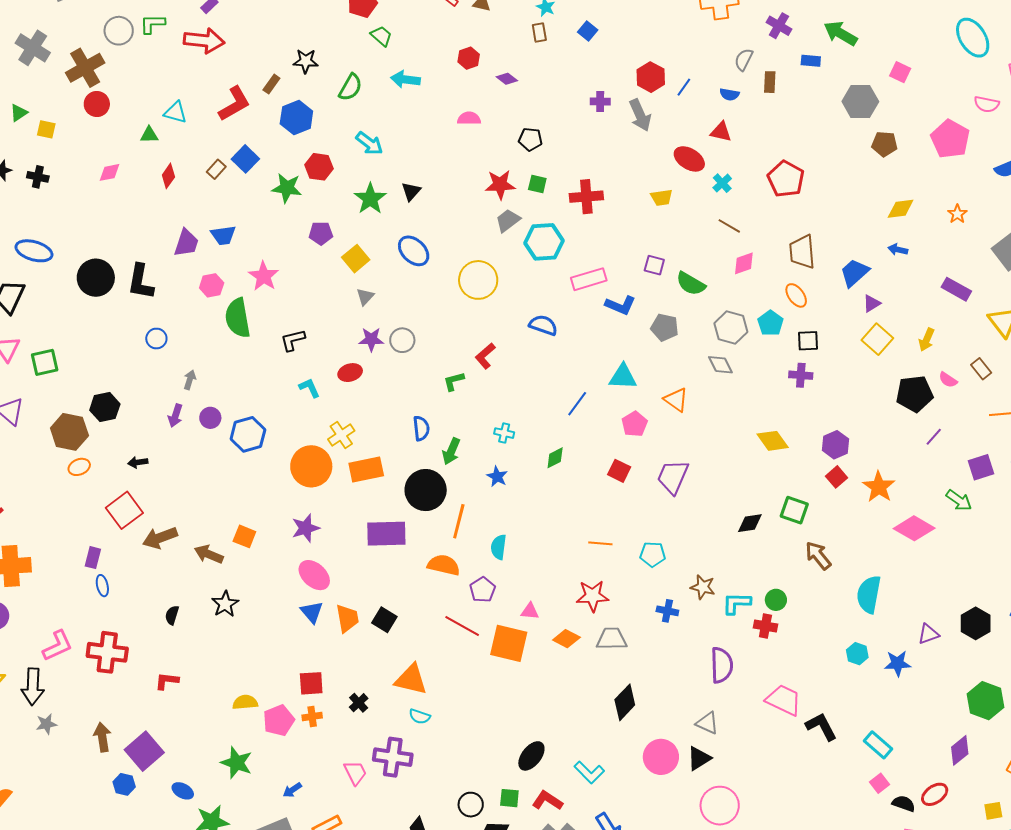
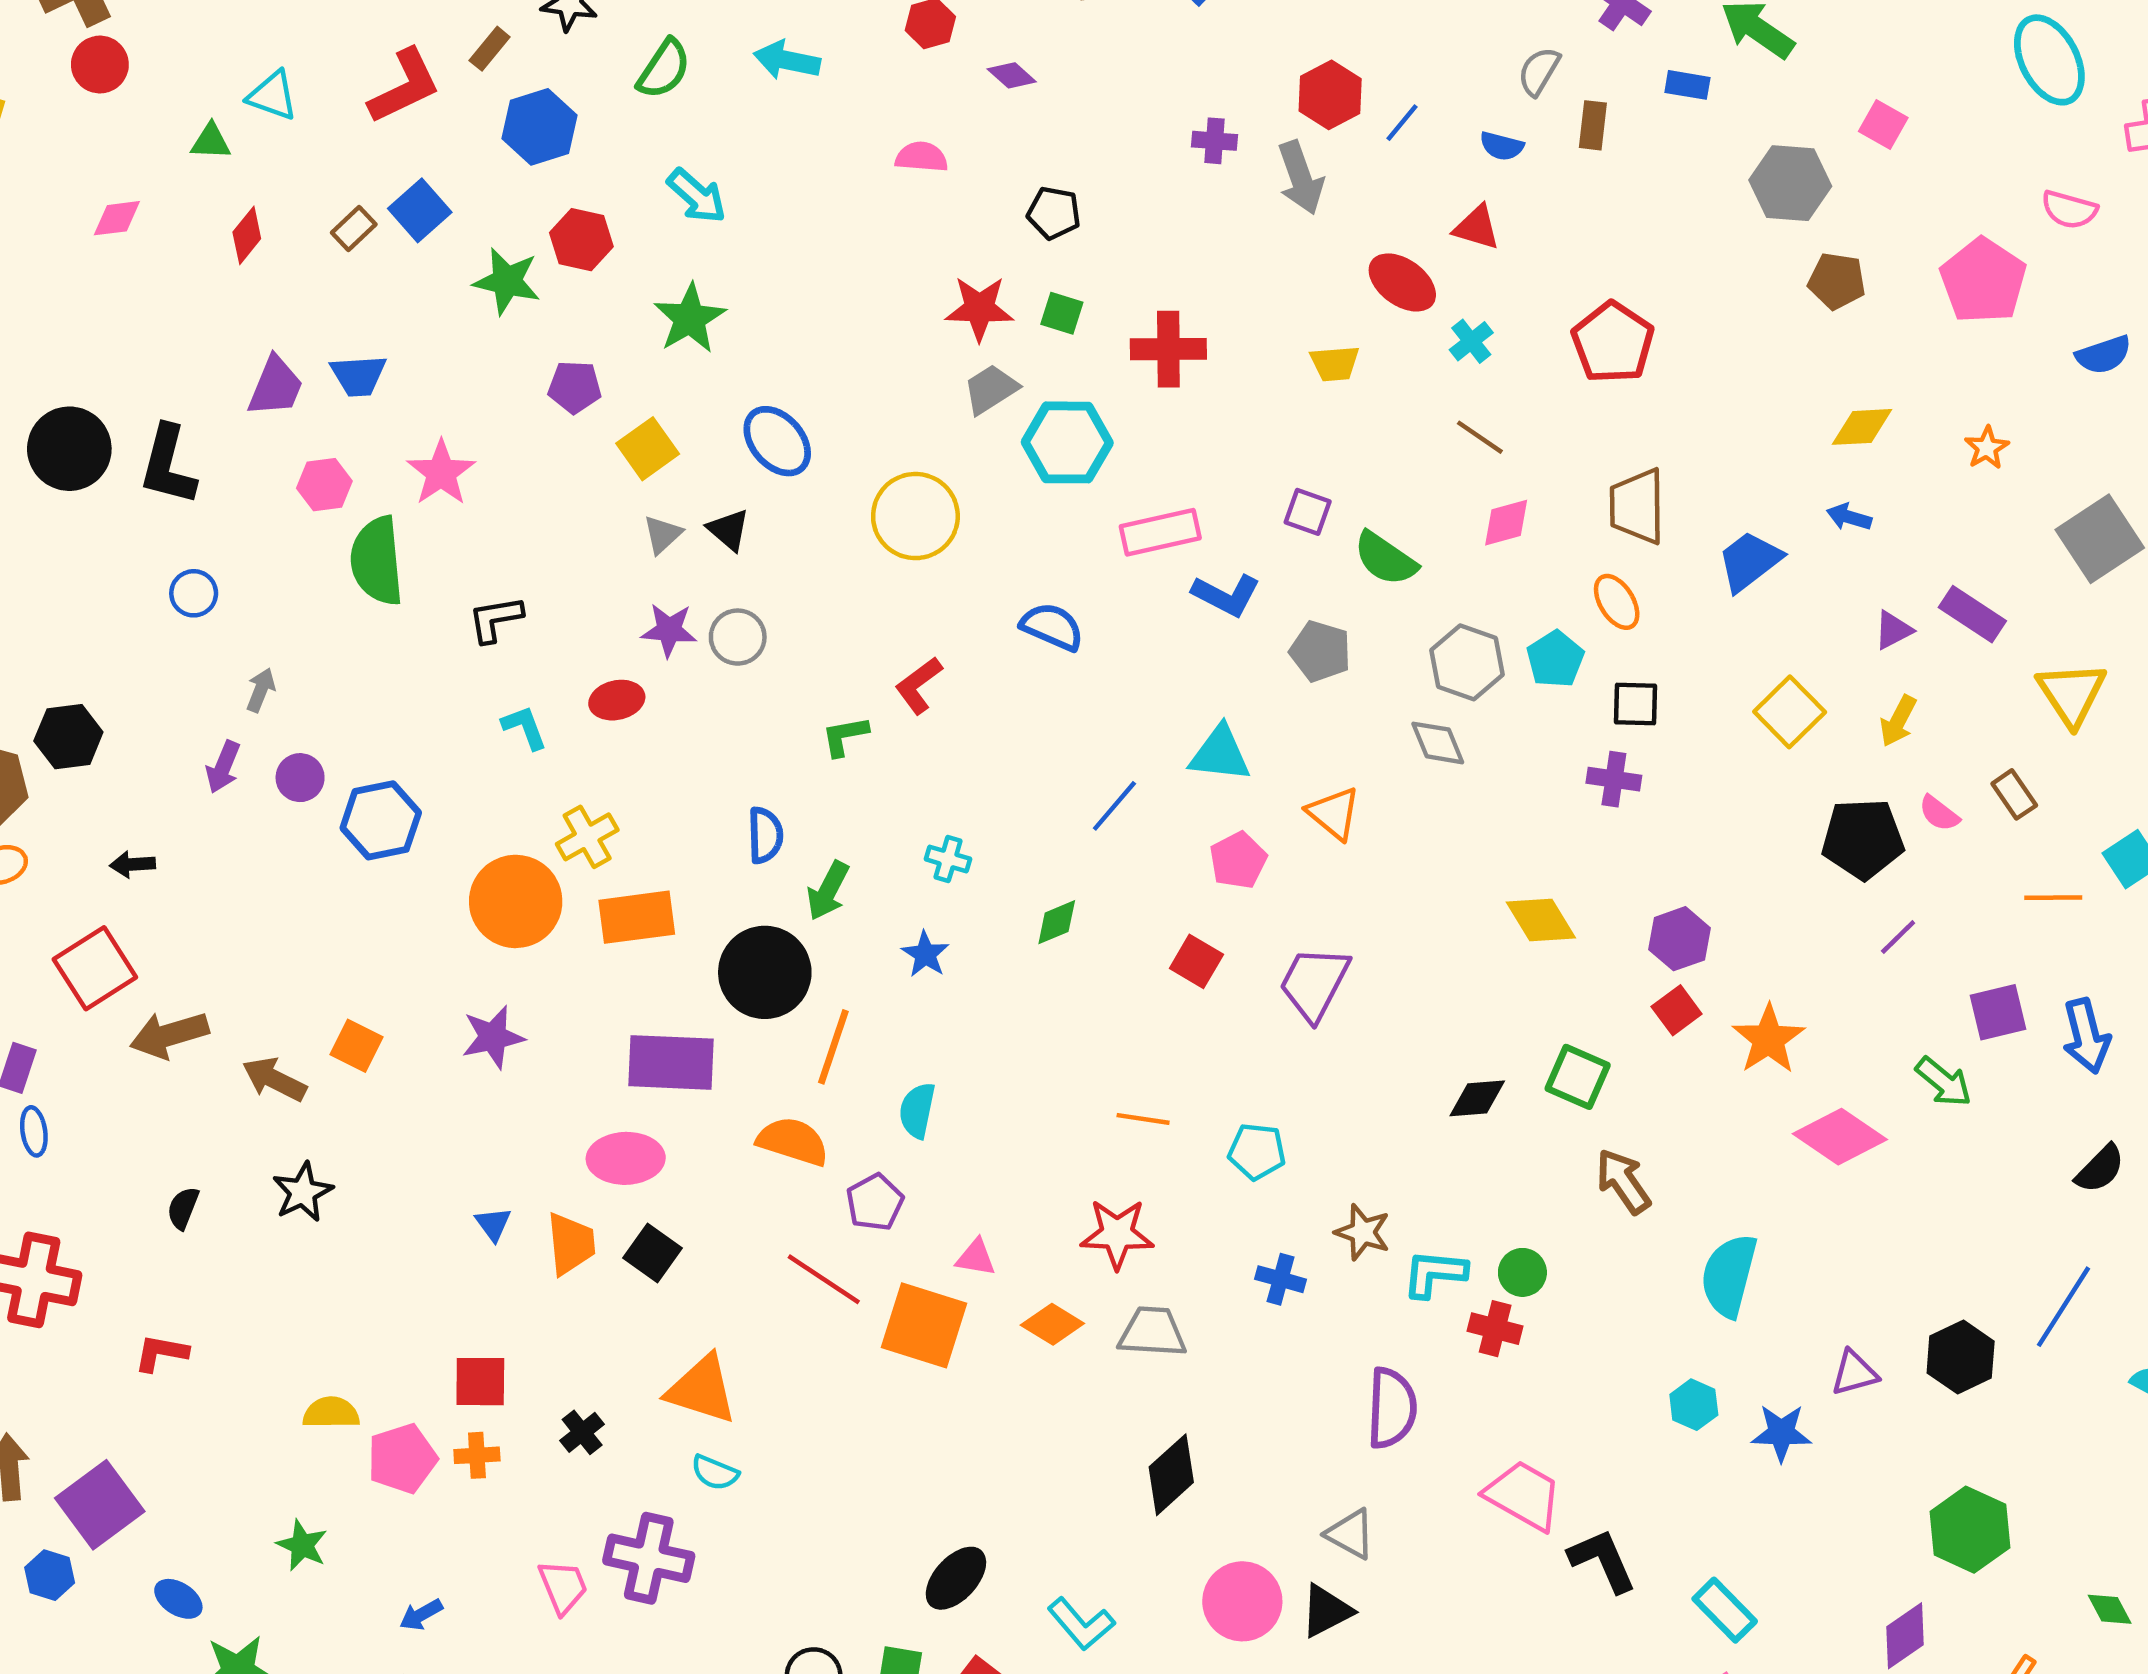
black triangle: (411, 191) -> (729, 530), moved, turned -35
purple triangle: (872, 303) -> (1893, 630), moved
pink ellipse: (314, 575) -> (626, 1158), moved, turned -48
blue triangle: (312, 612) -> (493, 1224), size x0.7
green star: (237, 763) -> (302, 1545), size x0.7

